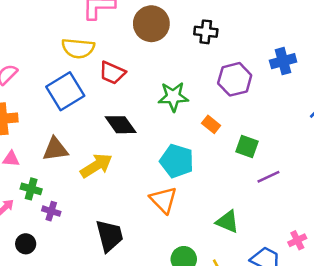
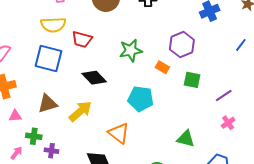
purple hexagon: (235, 79) -> (182, 45), moved
blue square: (65, 91) -> (49, 59), turned -36
purple line: (268, 177) -> (224, 96), moved
orange triangle: (163, 200) -> (119, 133), moved
pink cross: (297, 240) -> (228, 123), moved

